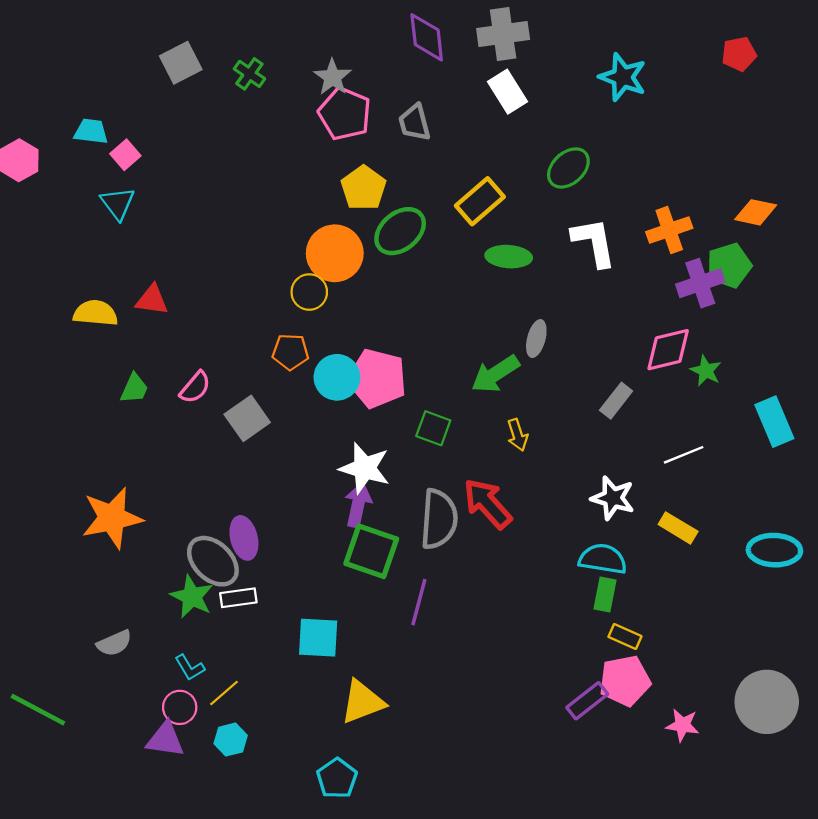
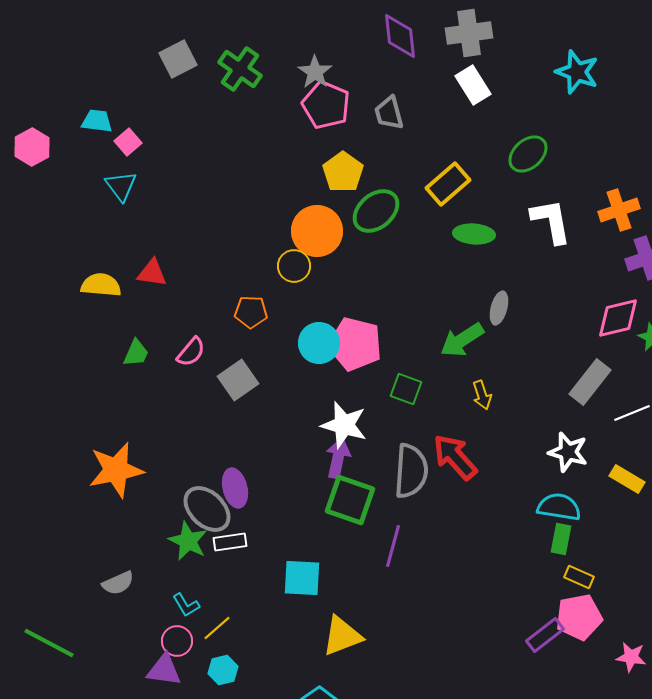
green cross: (249, 74) -> (240, 69), size x1.5
orange pentagon: (290, 352) -> (251, 312), moved
gray rectangle: (616, 401) -> (590, 382), moved, size x1.4

